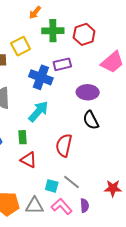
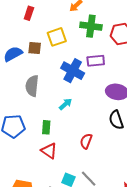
cyan arrow: (38, 111) -> (65, 104), size x0.6
red semicircle: (64, 145) -> (86, 141), size x0.7

